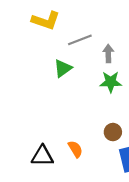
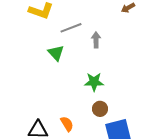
green triangle: (63, 68) -> (56, 53), turned -36
green star: (111, 82) -> (94, 82), moved

